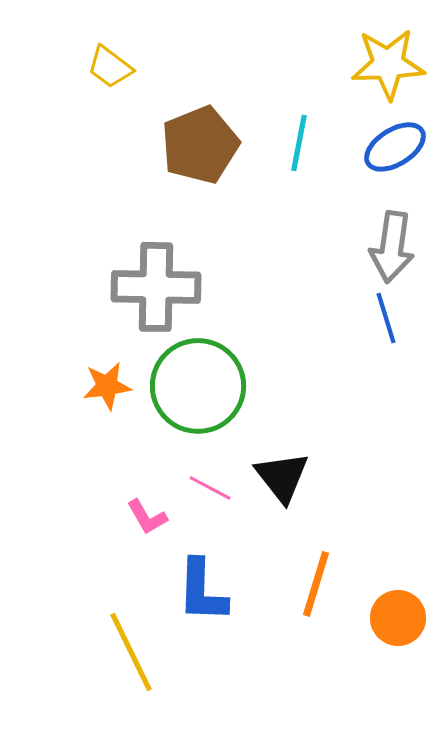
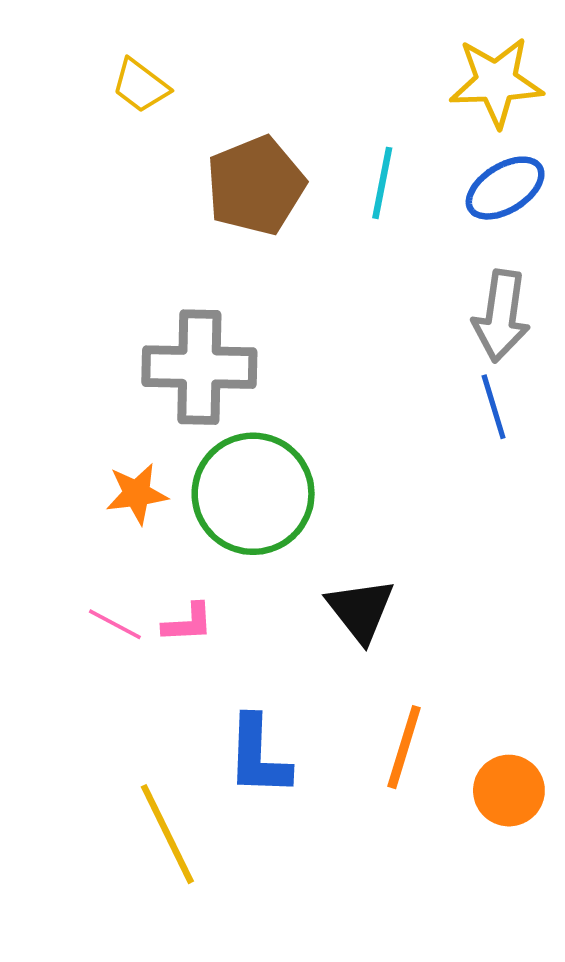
pink line: (210, 488) -> (115, 624), moved
pink L-shape: (147, 517) -> (188, 623), moved, turned -63

